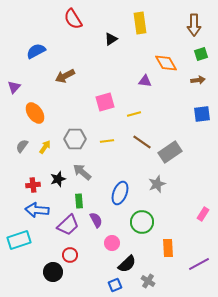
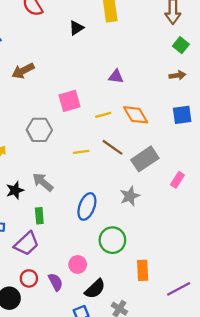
green square: (201, 54) -> (181, 45), turned -32
orange diamond: (166, 63) -> (136, 115), moved
gray hexagon: (75, 139) -> (39, 130), moved
yellow line: (107, 141) -> (81, 152), moved
pink rectangle: (203, 214) -> (177, 180), moved
purple semicircle: (96, 220) -> (56, 282), moved

